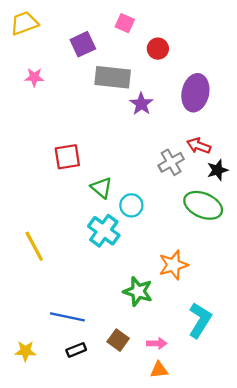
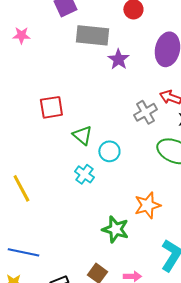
cyan cross: (104, 231) -> (84, 174), size x0.7
blue line: (67, 317) -> (23, 252), moved

